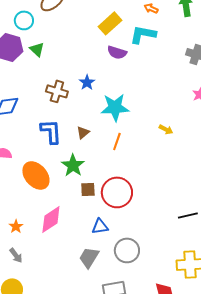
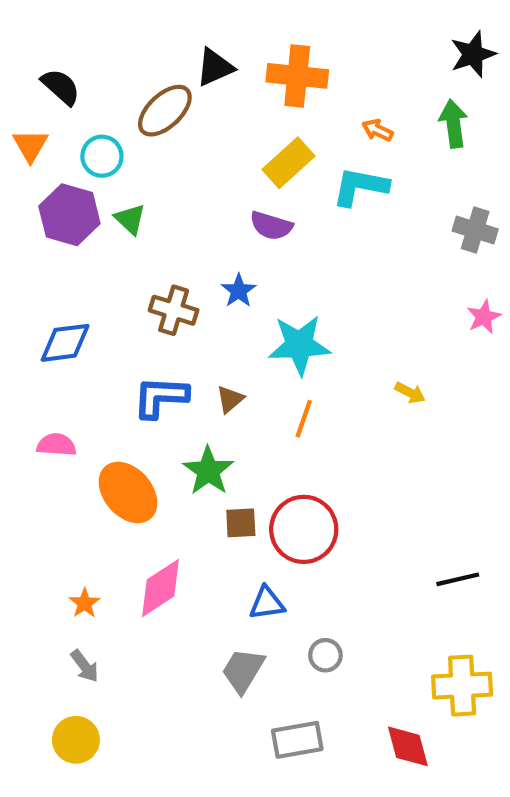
purple semicircle: (117, 52) -> (271, 226), moved
blue L-shape: (51, 131) -> (161, 397), turned -84
gray circle: (127, 250) -> (325, 655), size x0.6

